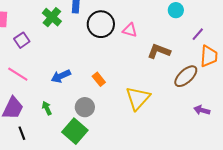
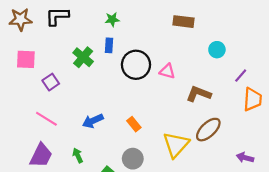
brown ellipse: (186, 76) -> (208, 130), moved
gray circle: (85, 107) -> (133, 159), moved

